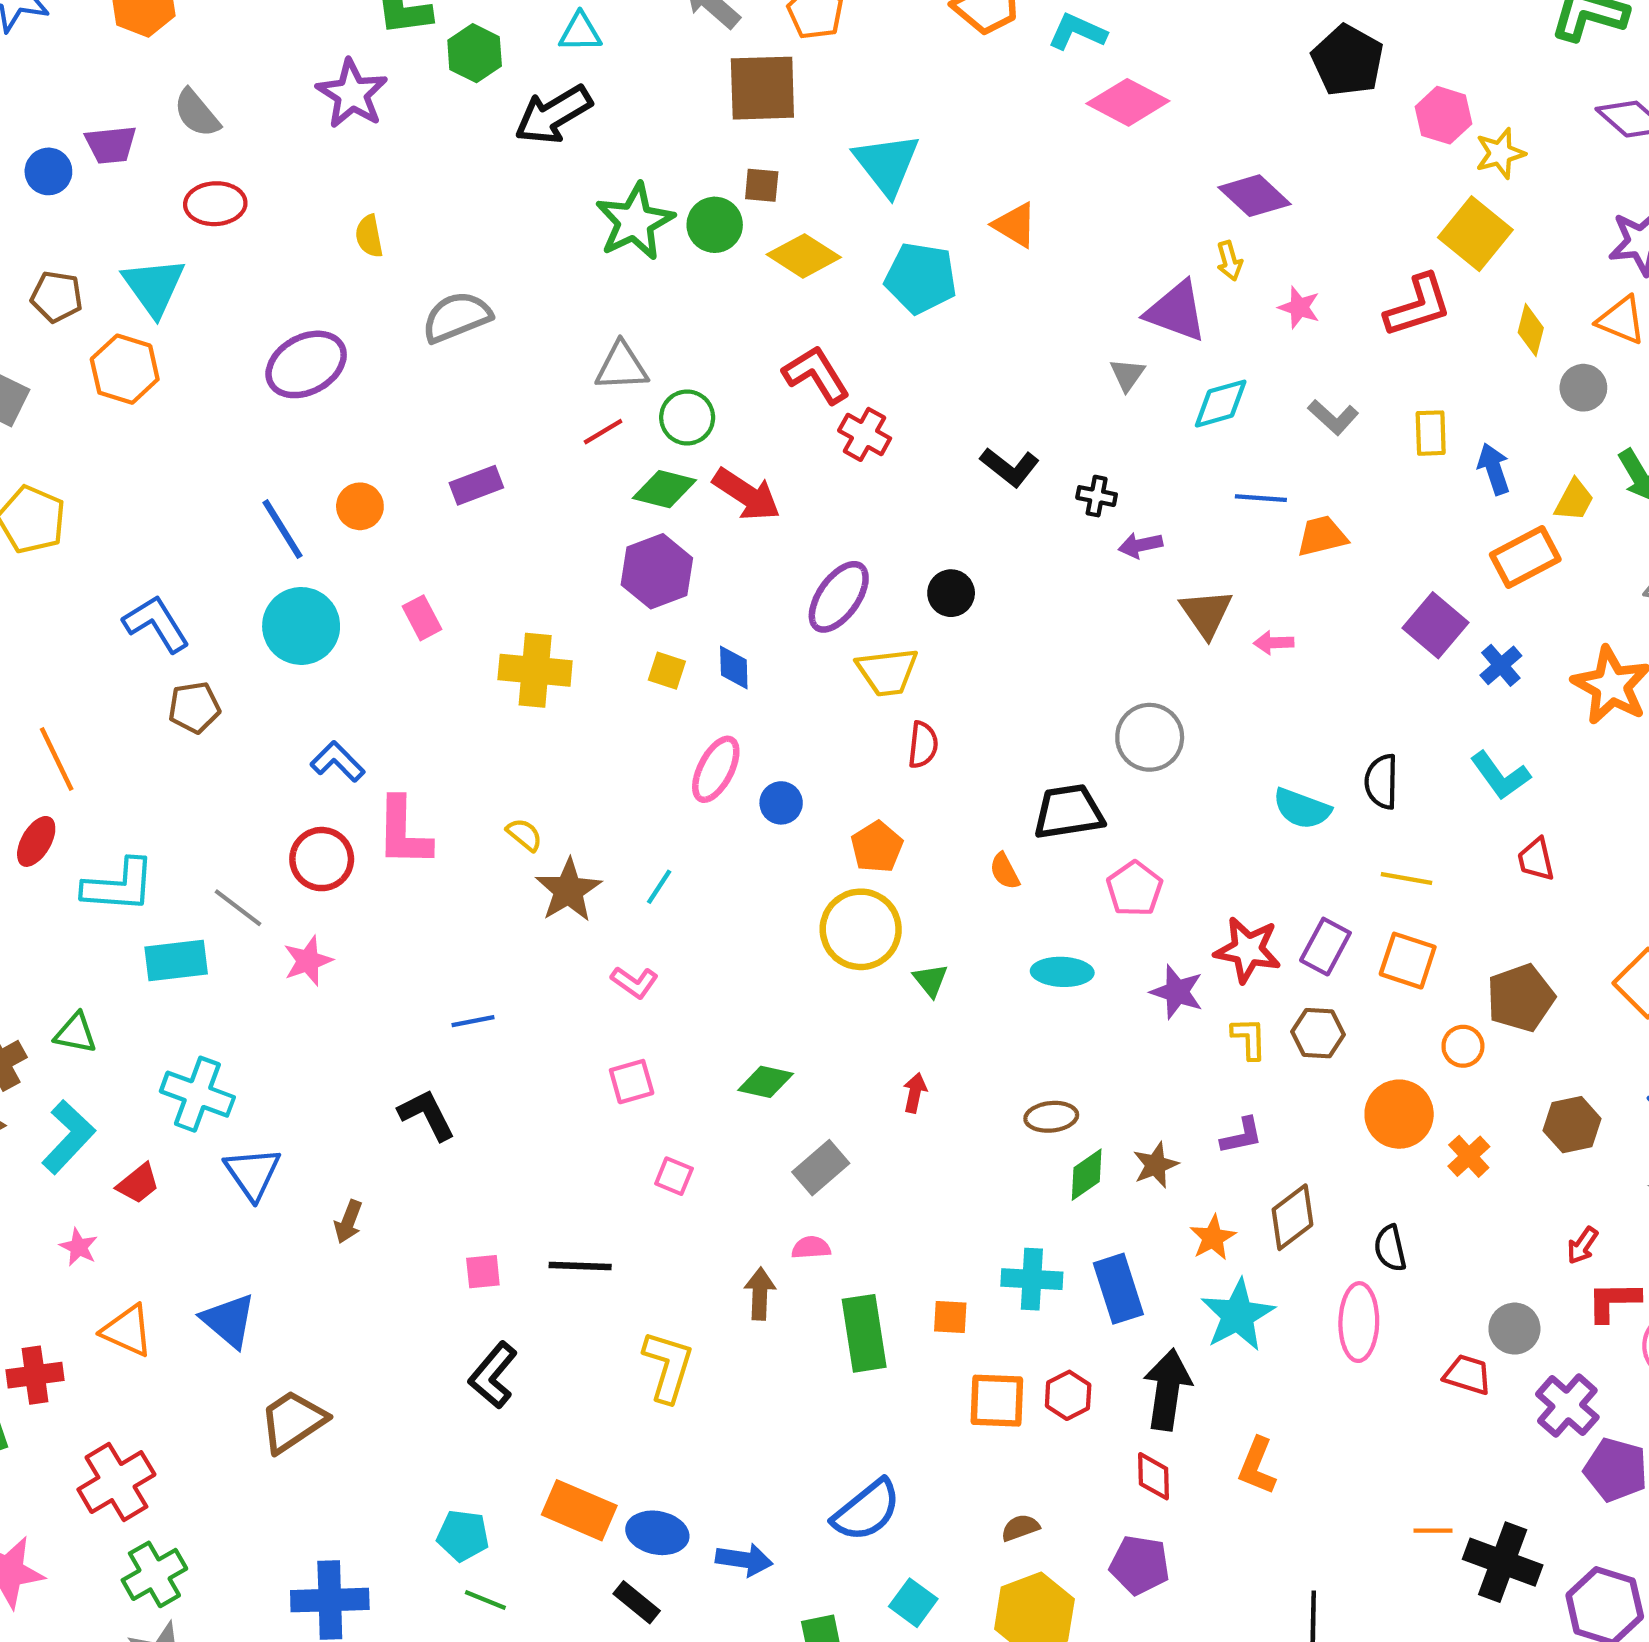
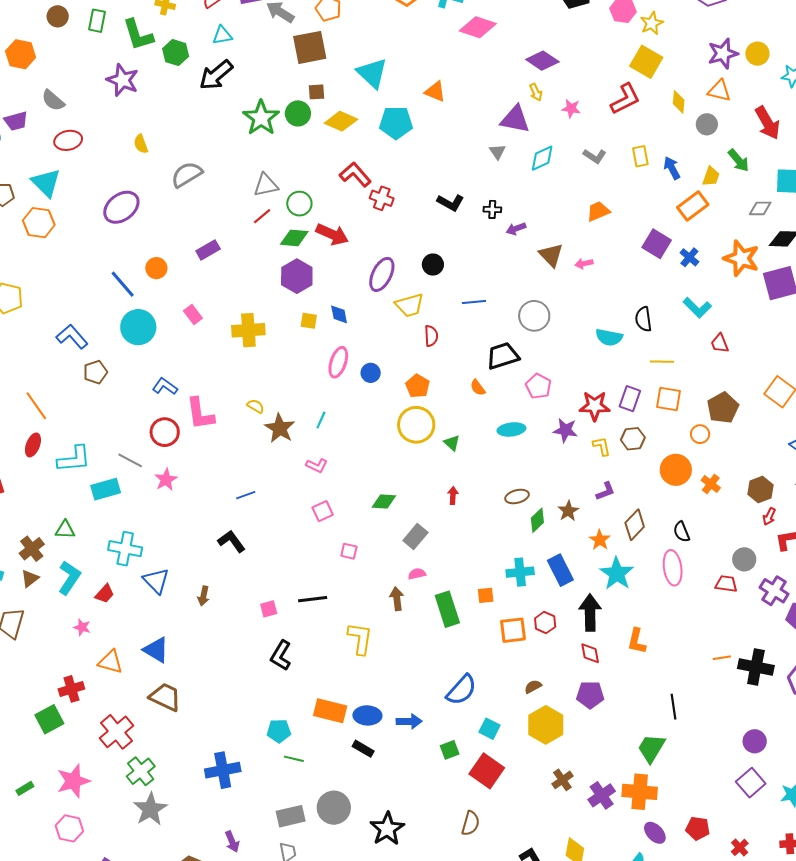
blue line: (1261, 498) -> (474, 302), moved
brown hexagon: (1572, 1125) -> (760, 490), moved
brown trapezoid: (293, 1421) -> (165, 697), moved, turned 68

